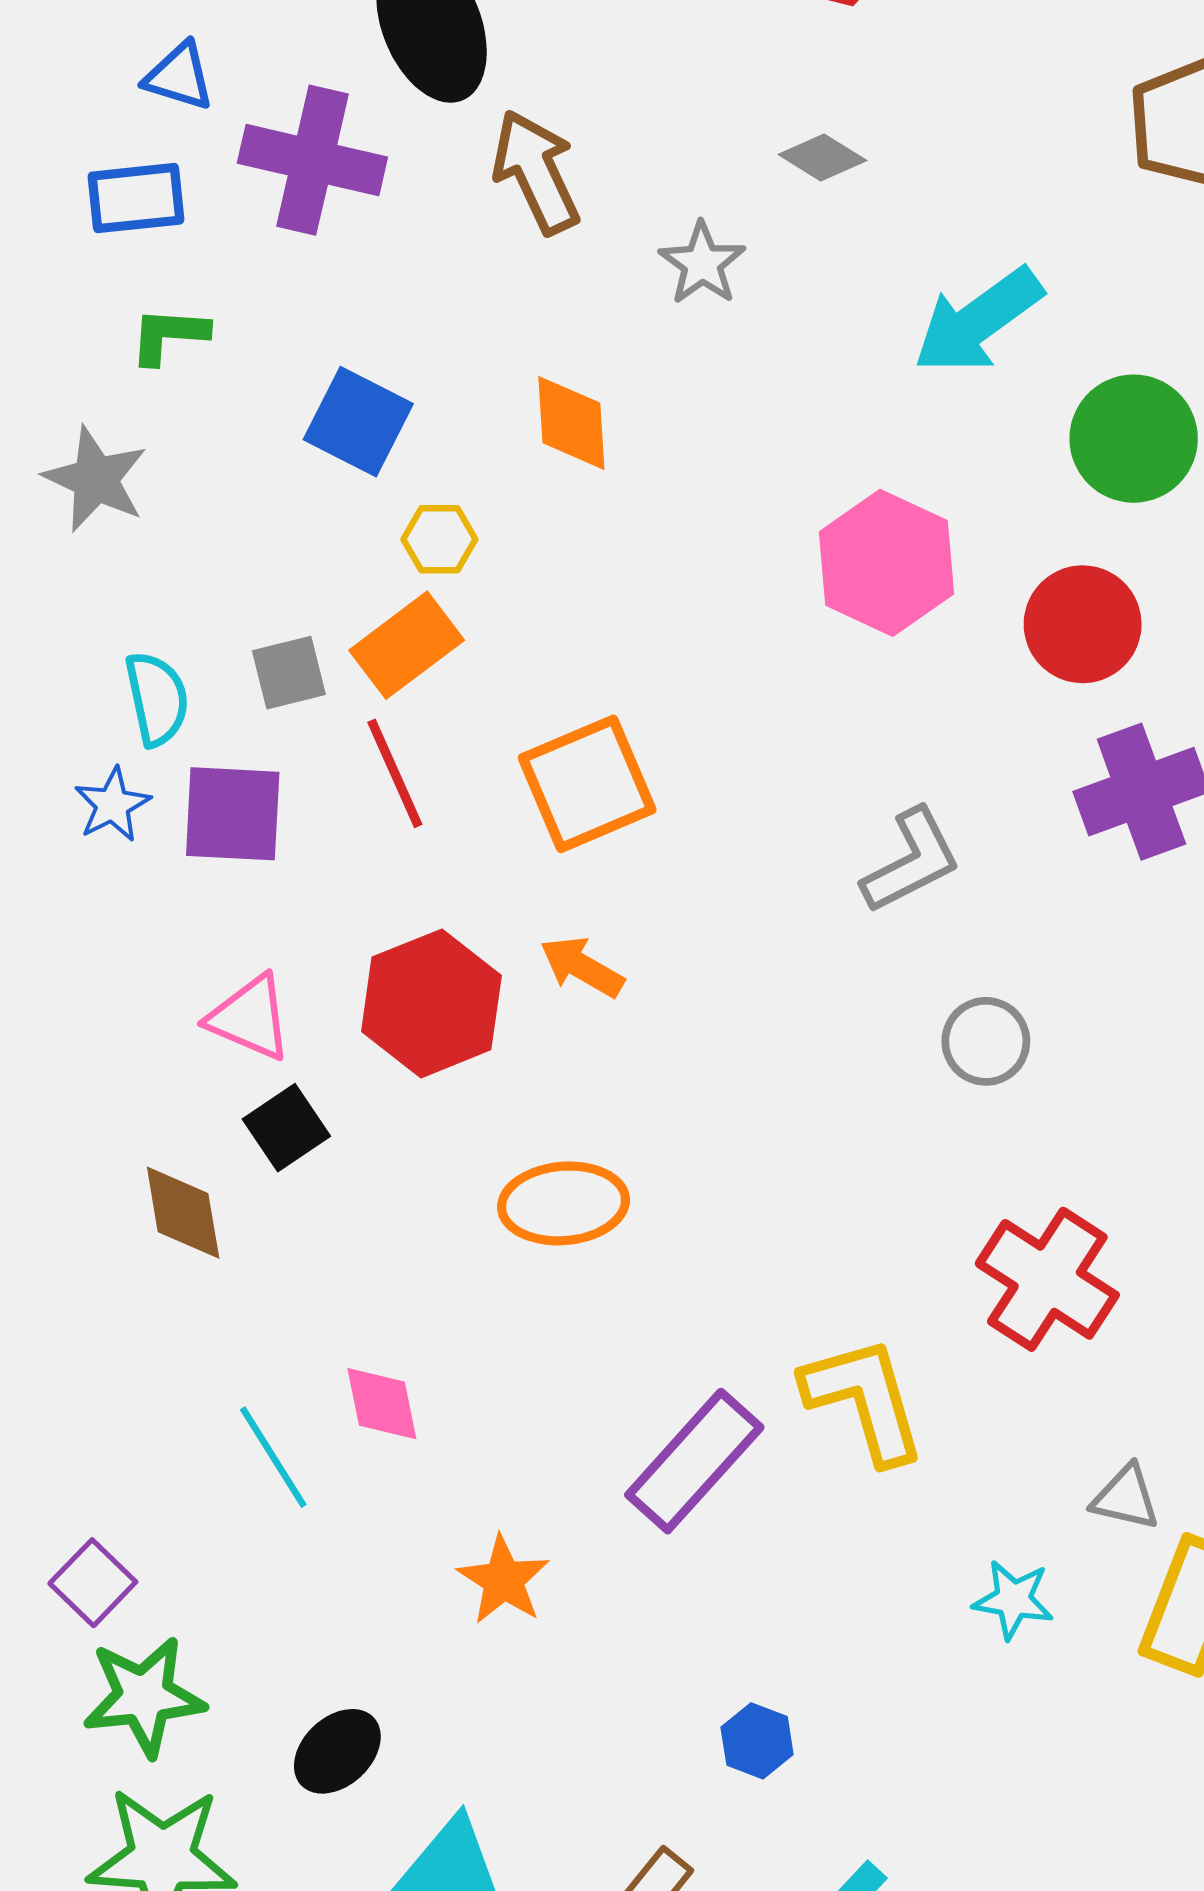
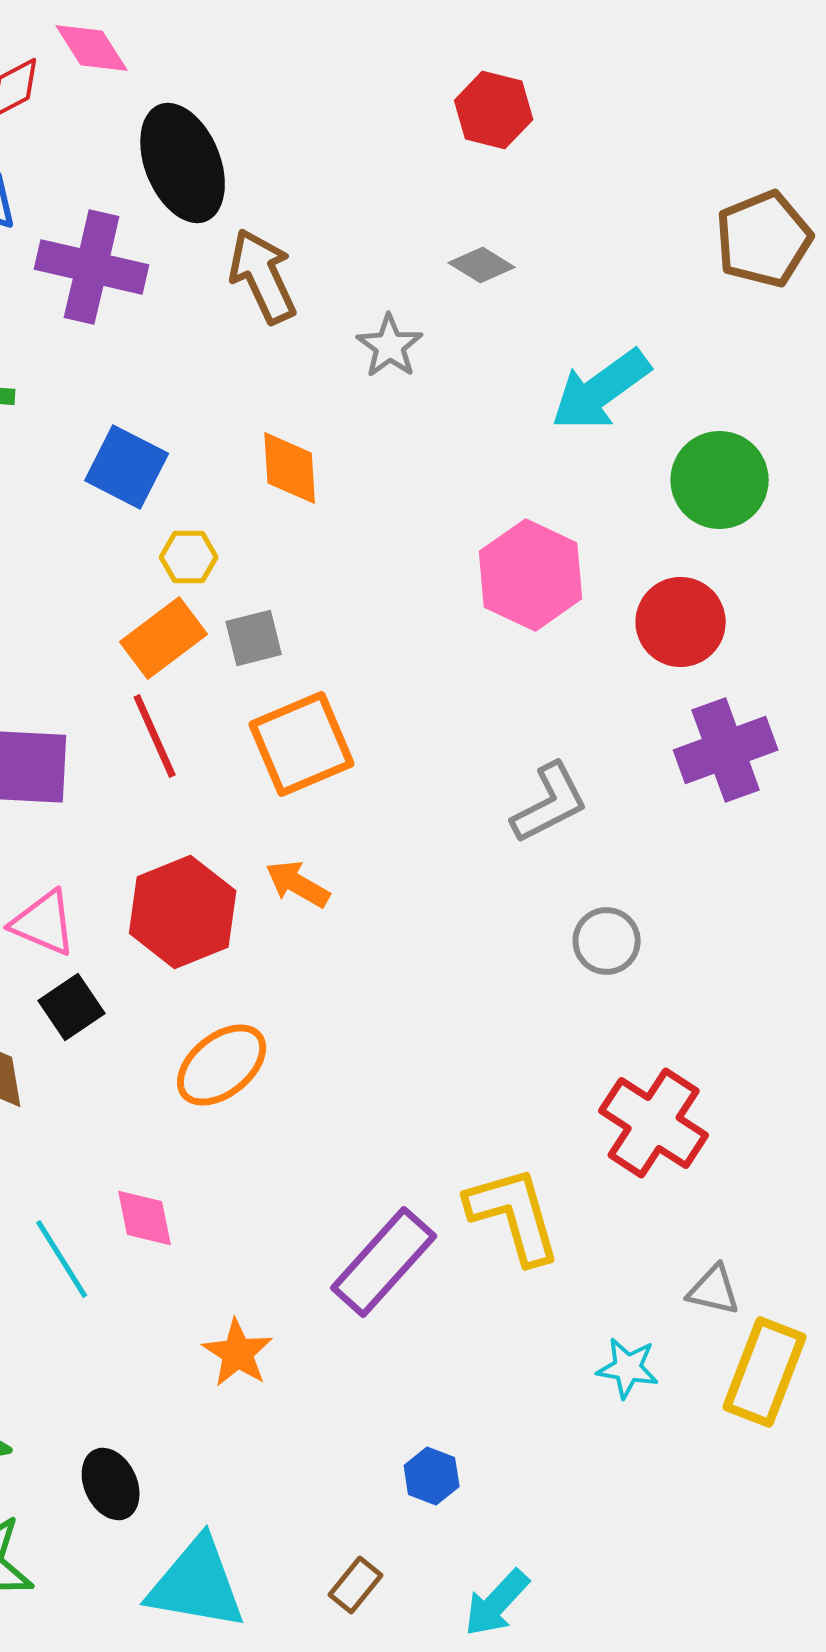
gray square: (289, 673) -> (254, 638), moved
orange ellipse: (564, 1203) -> (222, 1065), moved, turned -34
black ellipse: (337, 1751) -> (111, 1484), turned -72

